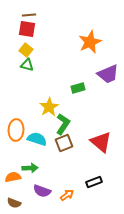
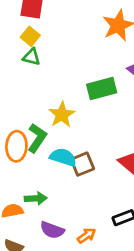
green rectangle: (78, 88) -> (102, 89), size x1.5
green L-shape: (63, 124) -> (37, 138), moved
cyan semicircle: (37, 139) -> (63, 157), moved

